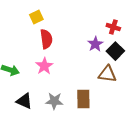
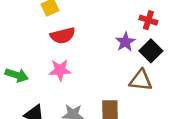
red semicircle: (46, 39) -> (63, 35), turned 84
pink star: (44, 66) -> (60, 70), turned 30

